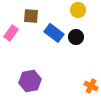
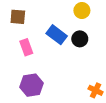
brown square: (31, 16) -> (18, 17), moved
pink rectangle: (11, 33) -> (26, 47), moved, turned -56

